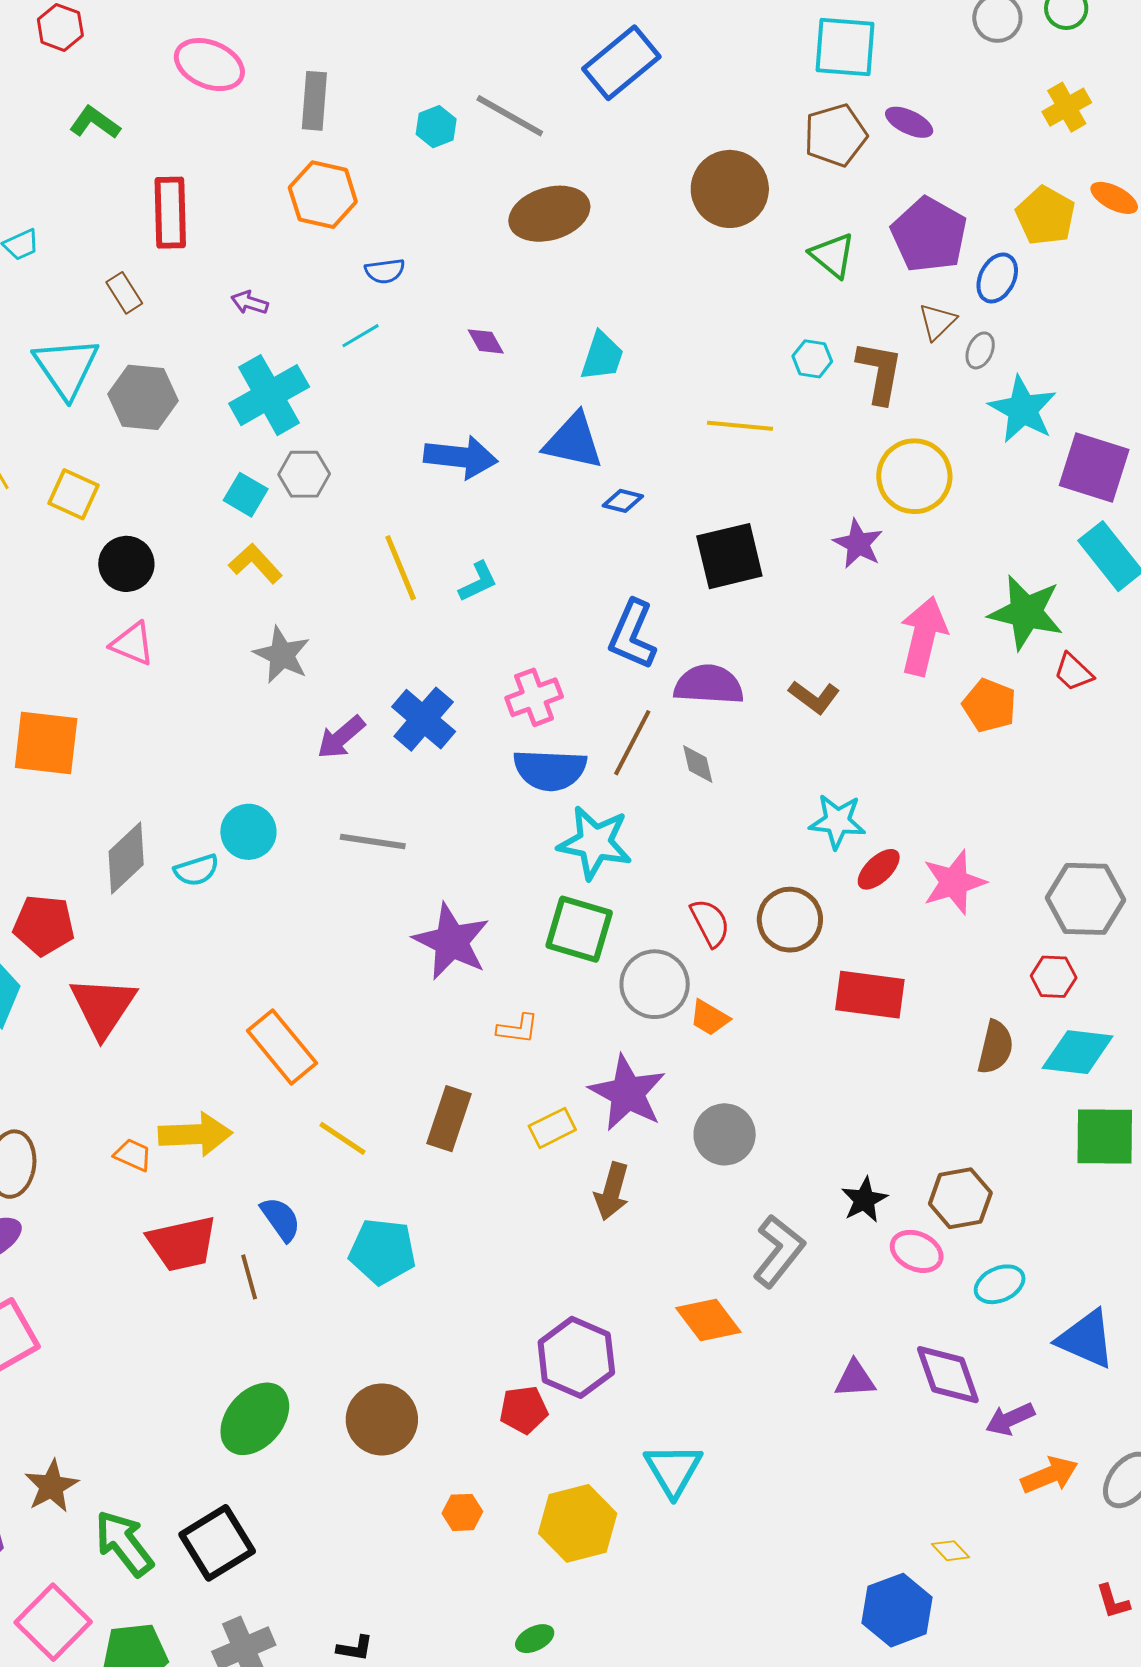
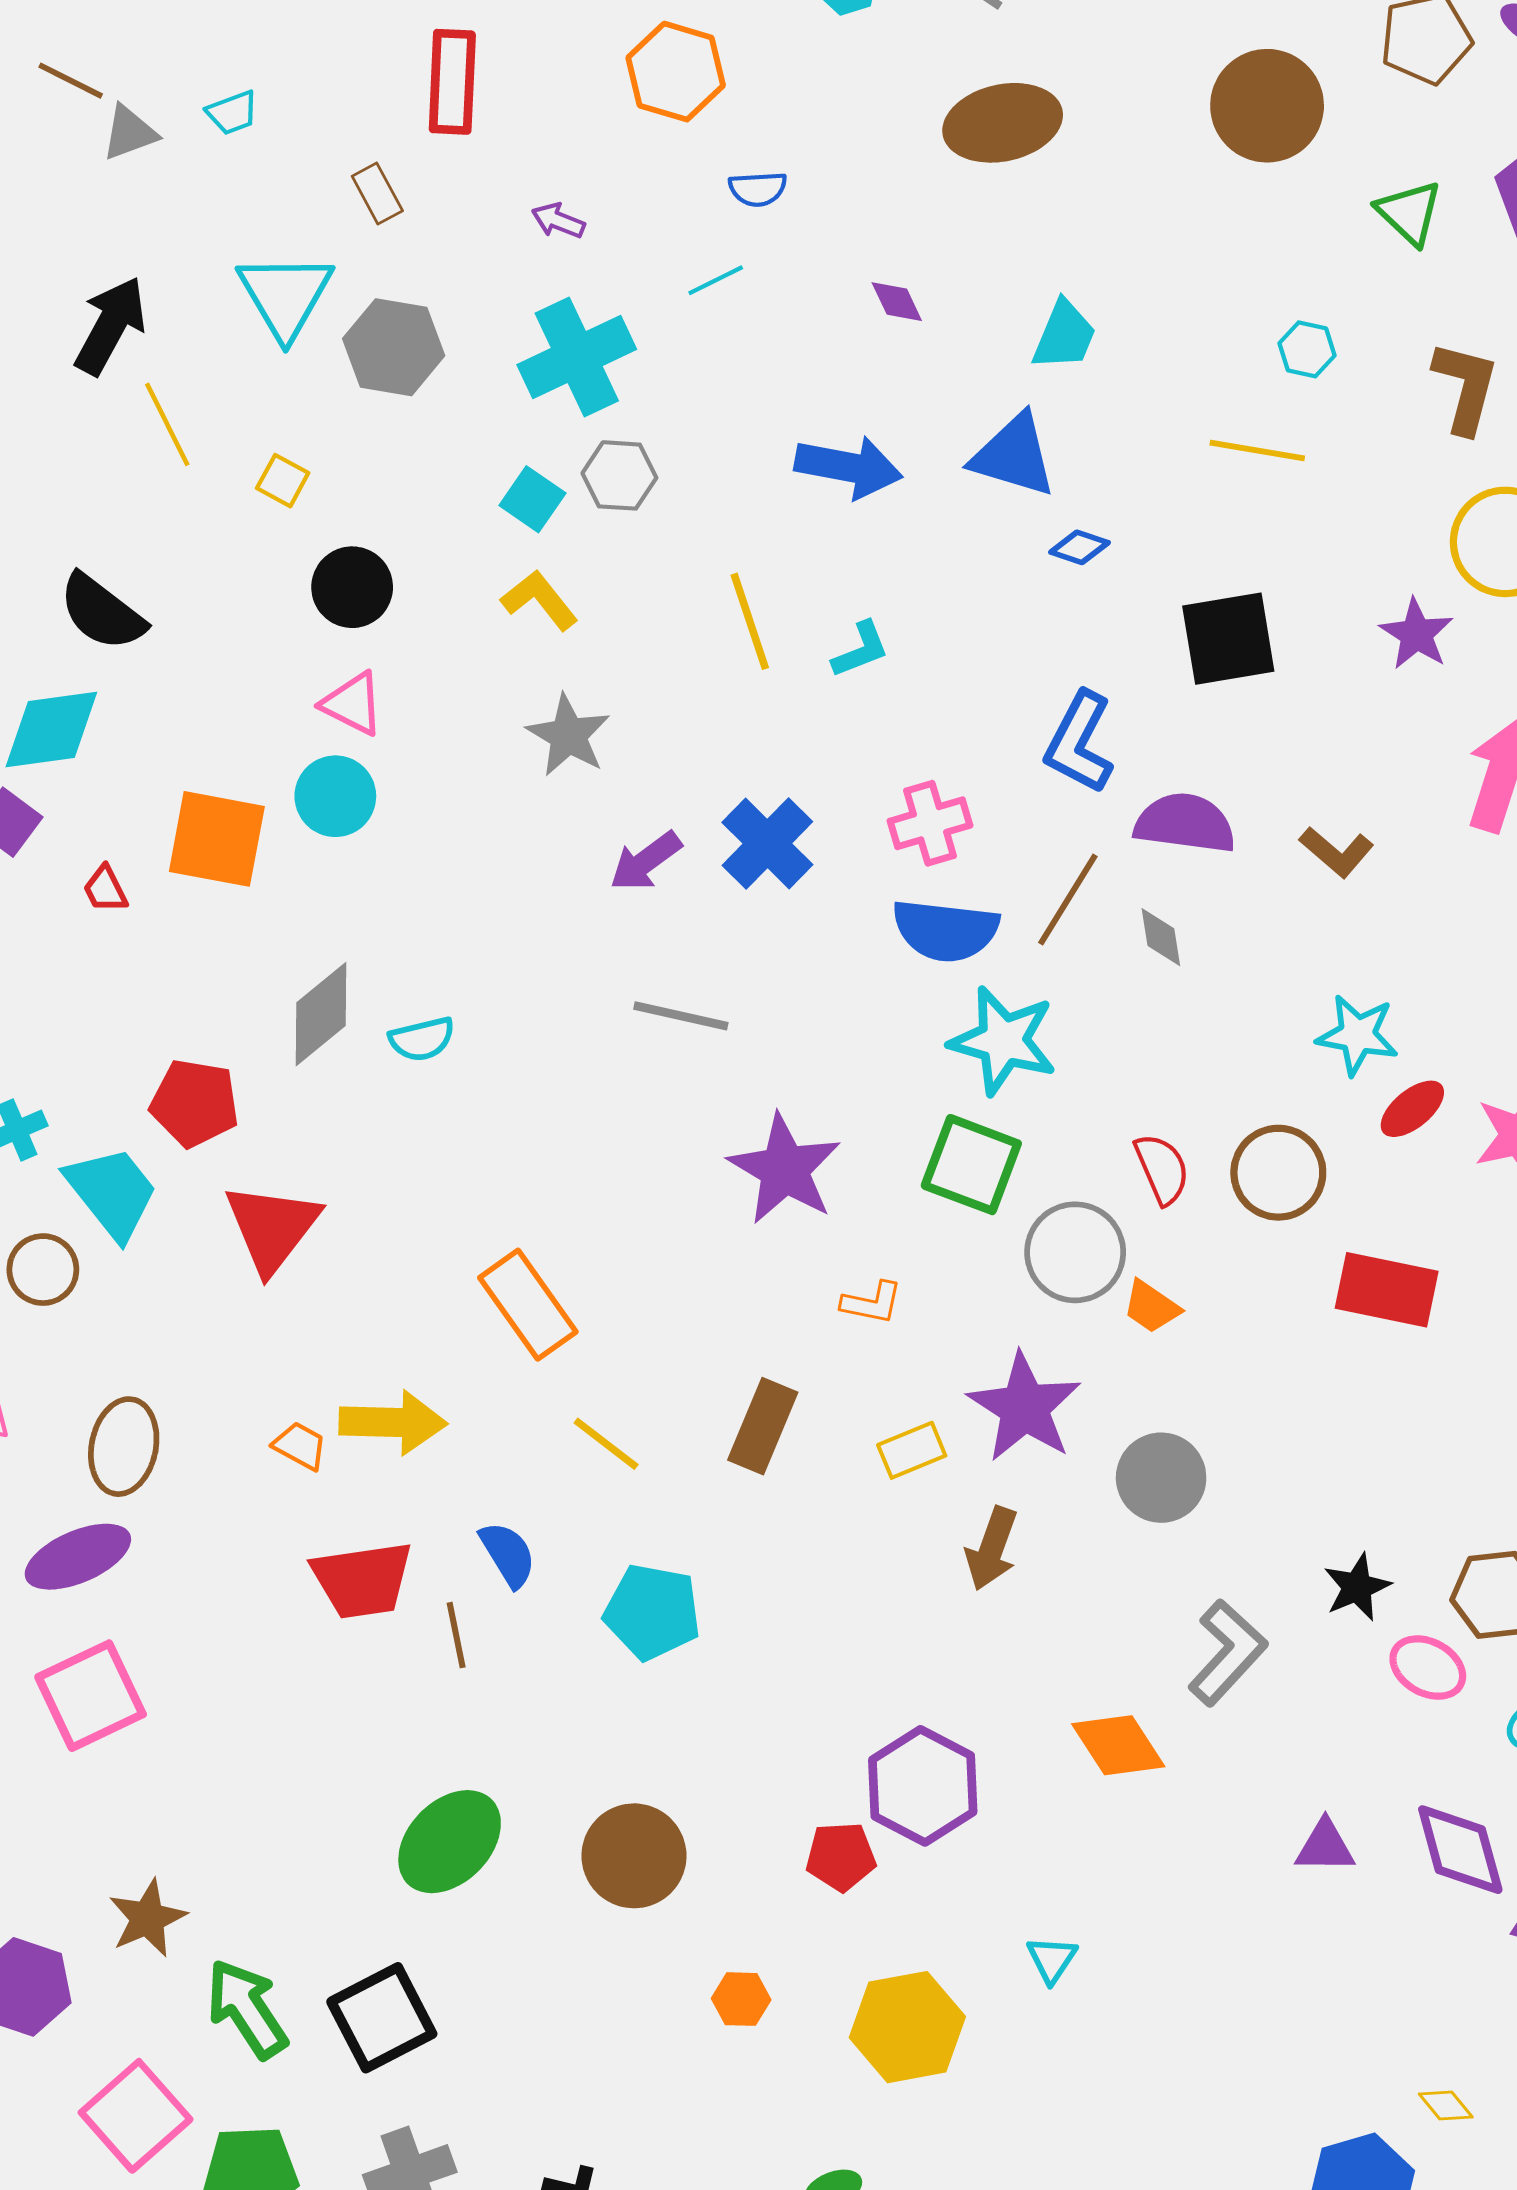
cyan hexagon: (812, 359) -> (1307, 349), moved
yellow square: (74, 494) -> (283, 481), size x0.7
cyan circle: (248, 832) -> (335, 796), moved
cyan triangle: (673, 1470) -> (1052, 1959), size x0.6

